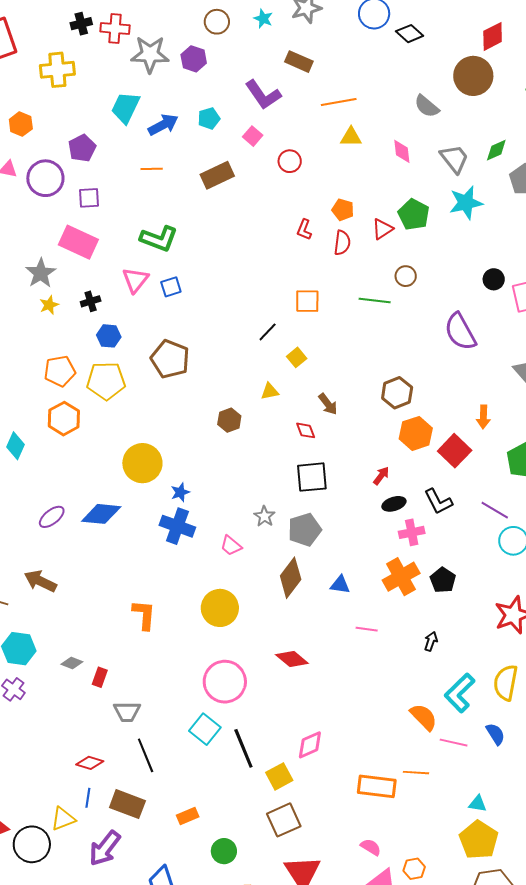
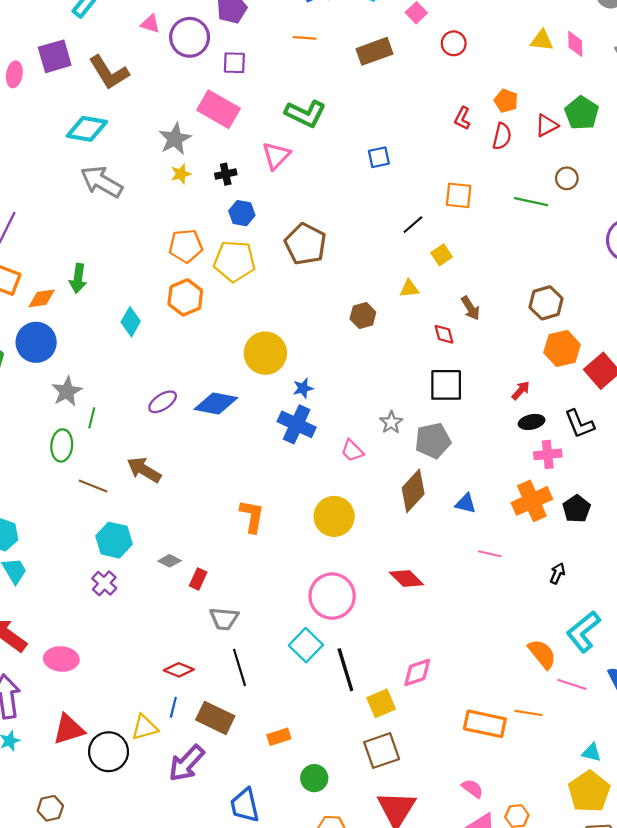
yellow triangle: (351, 137) -> (542, 40), moved
blue square: (171, 287) -> (379, 157), moved

